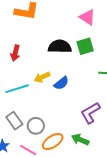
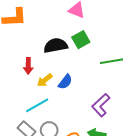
red arrow: (15, 53) -> (28, 66), moved
cyan line: (17, 89) -> (37, 105), moved

